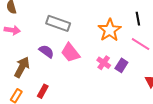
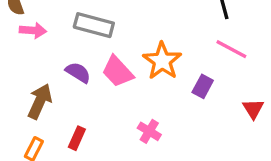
pink arrow: (12, 30) -> (33, 31), moved
orange star: (110, 30) -> (162, 61), moved
pink cross: (104, 63) -> (149, 131), moved

